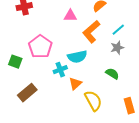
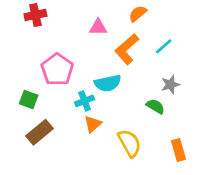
gray star: (117, 48) -> (170, 85), moved
green square: (15, 62) -> (29, 100), moved
orange triangle: (75, 84) -> (93, 124), moved

